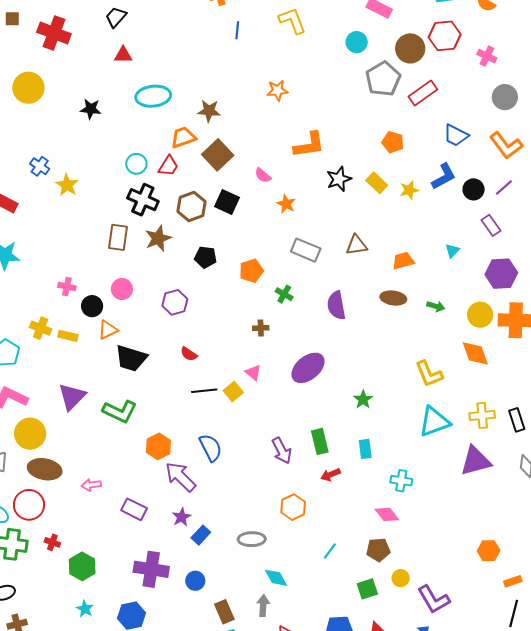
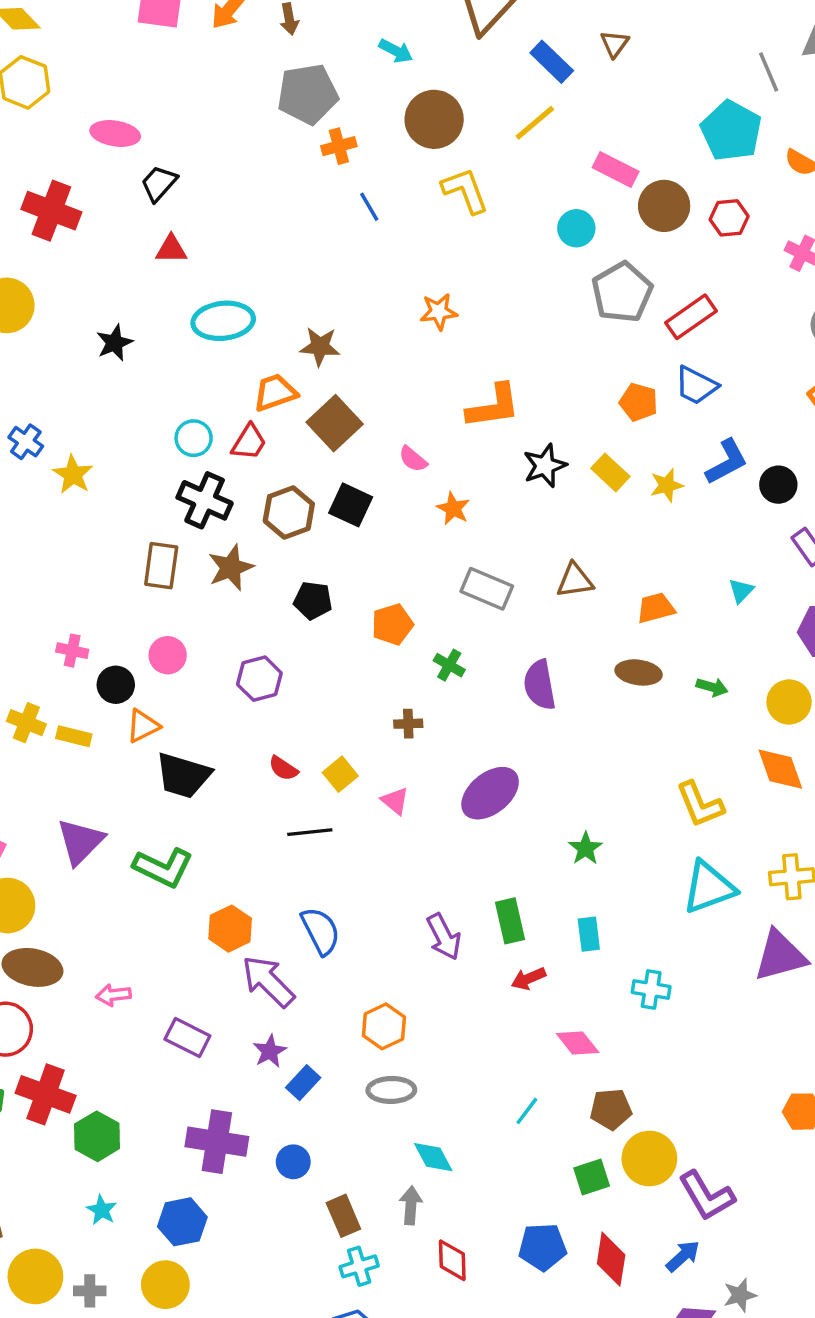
blue line: (237, 30) -> (369, 207), turned -36
red hexagon: (445, 36) -> (729, 218), size x0.7
brown circle: (410, 48) -> (664, 206), moved
black star: (91, 109) -> (114, 343), turned -30
blue trapezoid: (456, 135) -> (696, 385), moved
yellow square: (233, 392) -> (340, 774), moved
orange hexagon: (293, 507) -> (384, 1026), moved
pink diamond: (387, 514) -> (578, 1043), moved
red cross: (52, 542) -> (46, 1094), size x2.0
yellow circle: (401, 578) -> (649, 1158), size x1.8

